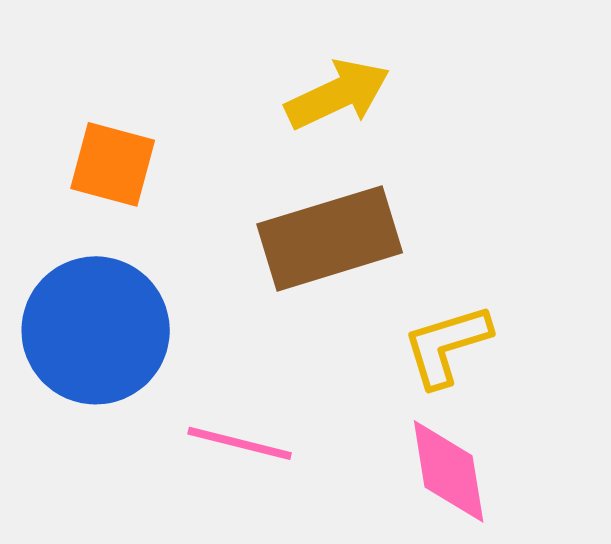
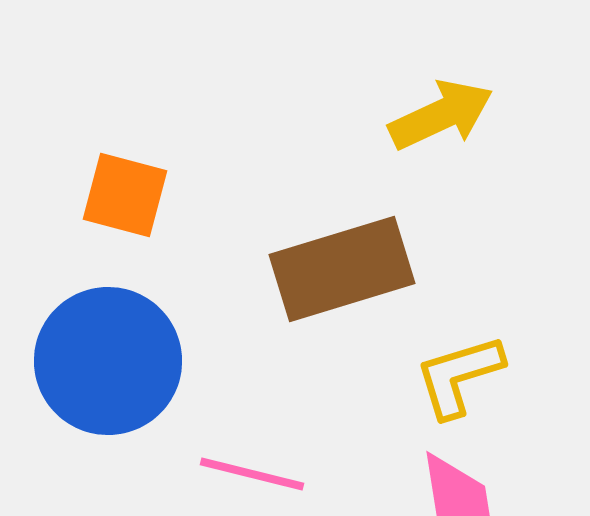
yellow arrow: (338, 94) -> (441, 115), moved

